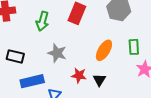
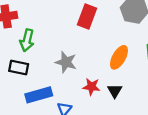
green arrow: (42, 21) -> (27, 40), moved

